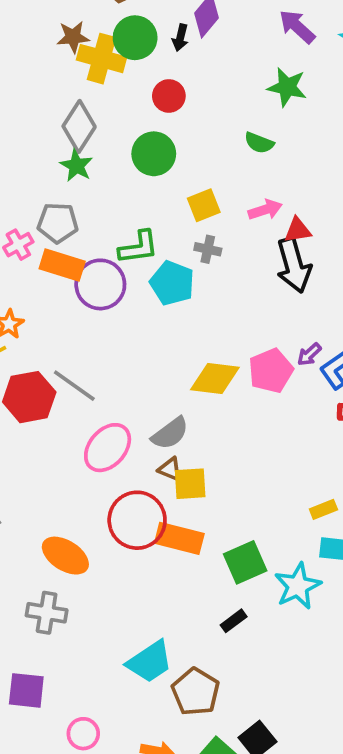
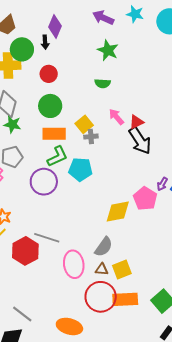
green star: (287, 87) -> (108, 50), turned 30
pink arrow: (265, 210) -> (116, 117), turned -96
gray cross: (208, 249) -> (91, 137), moved
orange rectangle: (62, 265) -> (54, 134), moved
pink ellipse: (108, 448) -> (74, 264), turned -32
brown triangle: (170, 469) -> (102, 269), moved

